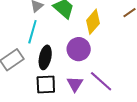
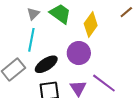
black ellipse: (45, 57) -> (46, 64), turned 50

